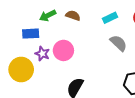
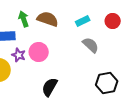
green arrow: (48, 16) -> (24, 19), turned 98
brown semicircle: (73, 16) -> (48, 19), size x1.5

